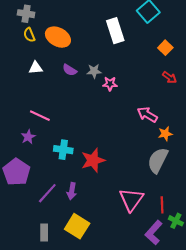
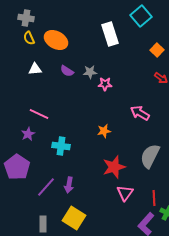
orange star: (165, 134) -> (104, 131), moved
red star: (93, 160) -> (114, 167), moved
pink triangle: (131, 200) -> (125, 193), size x0.7

